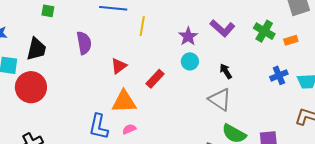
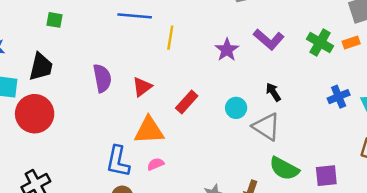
orange rectangle: (291, 40) -> (351, 42), moved
purple semicircle: (84, 43) -> (102, 78), moved
cyan circle: (190, 61) -> (236, 108), moved

